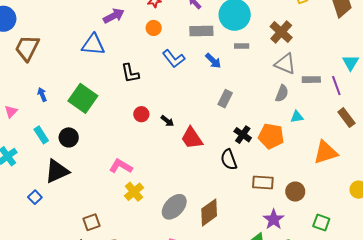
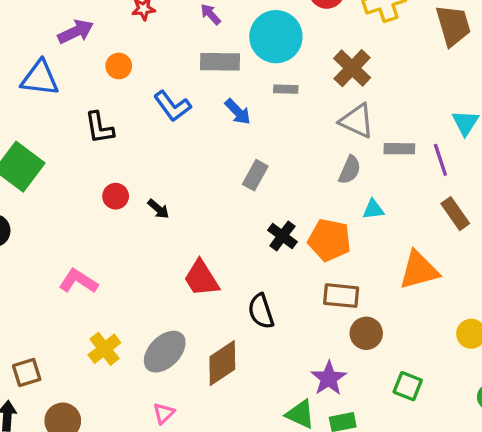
orange circle: (154, 28) -> (119, 66), moved
red trapezoid: (192, 138) -> (201, 278), moved
black semicircle: (229, 160) -> (261, 311), moved
brown rectangle: (263, 182) -> (341, 296), moved
yellow cross: (134, 192) -> (104, 349), moved

